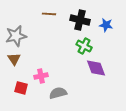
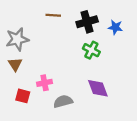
black cross: (80, 20) -> (87, 22), turned -30
purple diamond: (96, 68) -> (98, 88), moved

